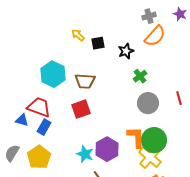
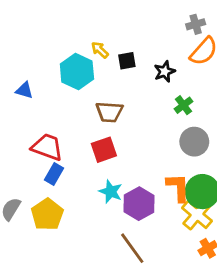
cyan hexagon: (53, 74) -> (77, 71), moved
blue triangle: (22, 120) -> (24, 90), moved
cyan star: (85, 154) -> (111, 192), moved

